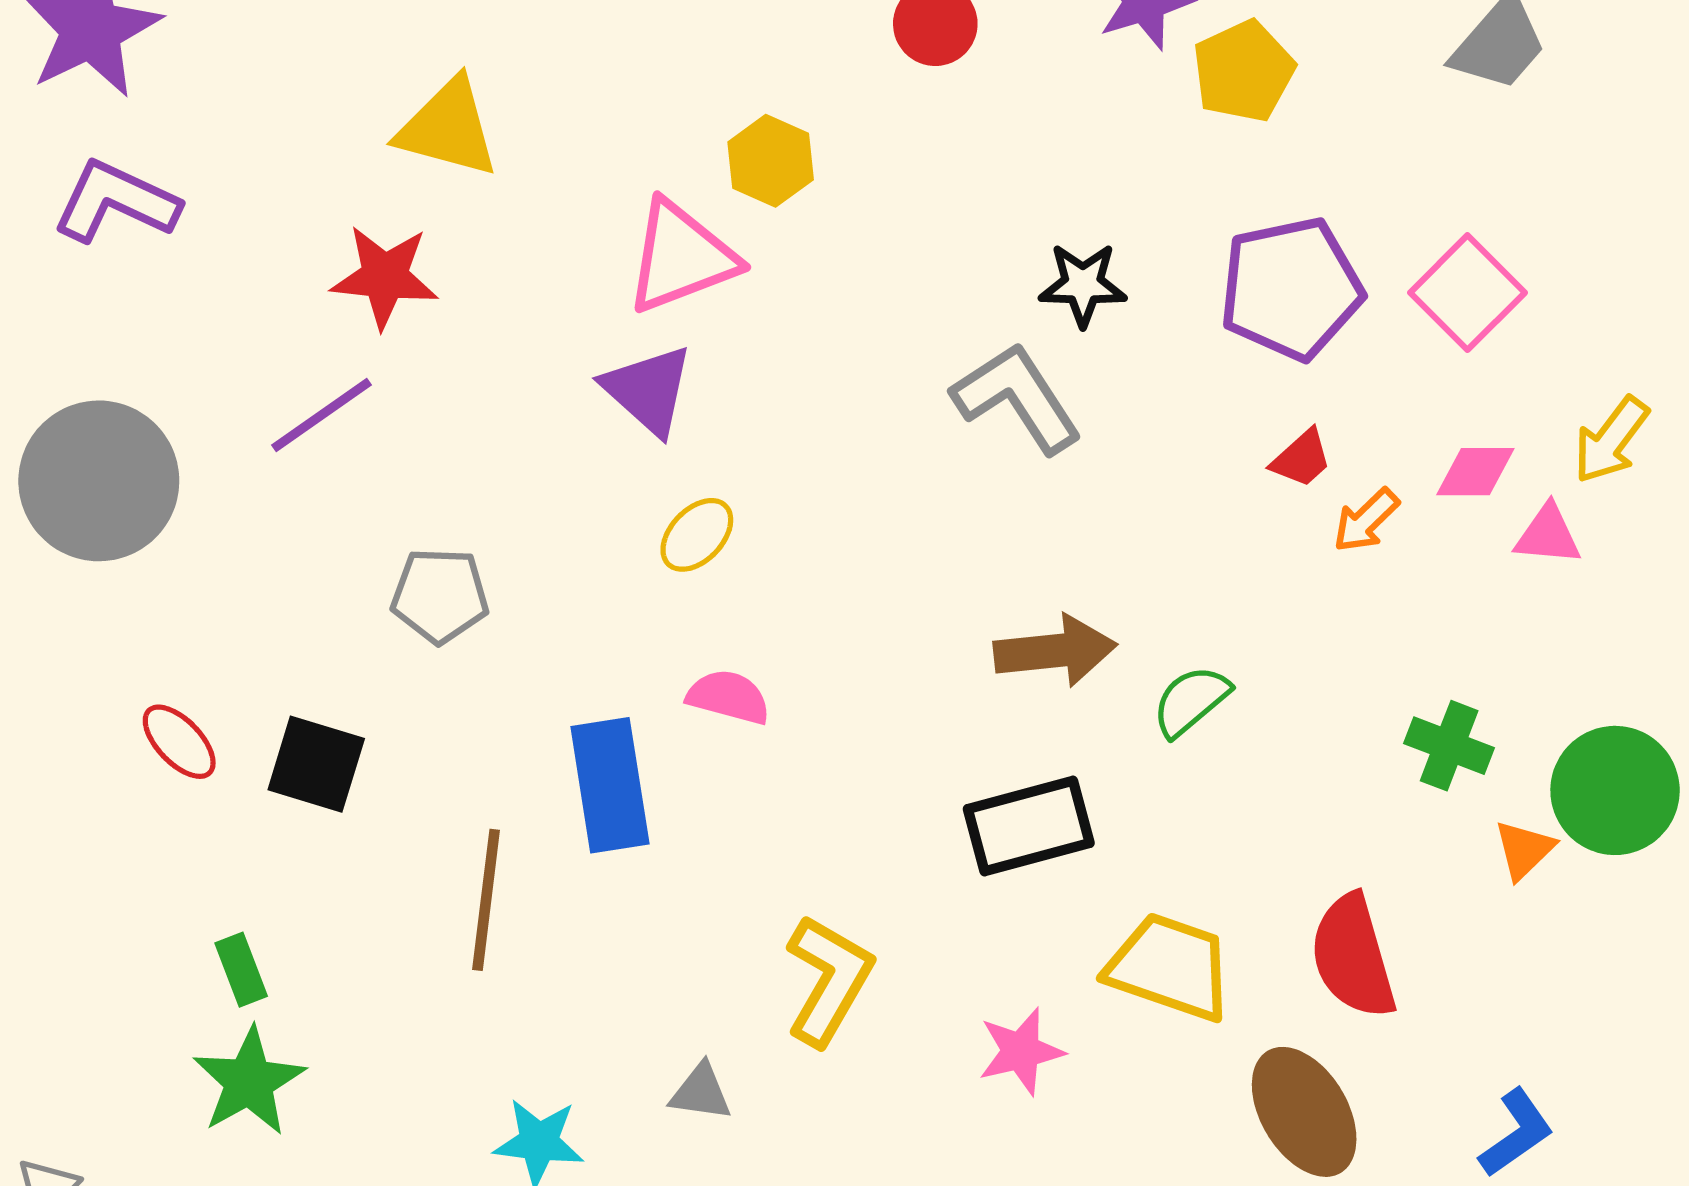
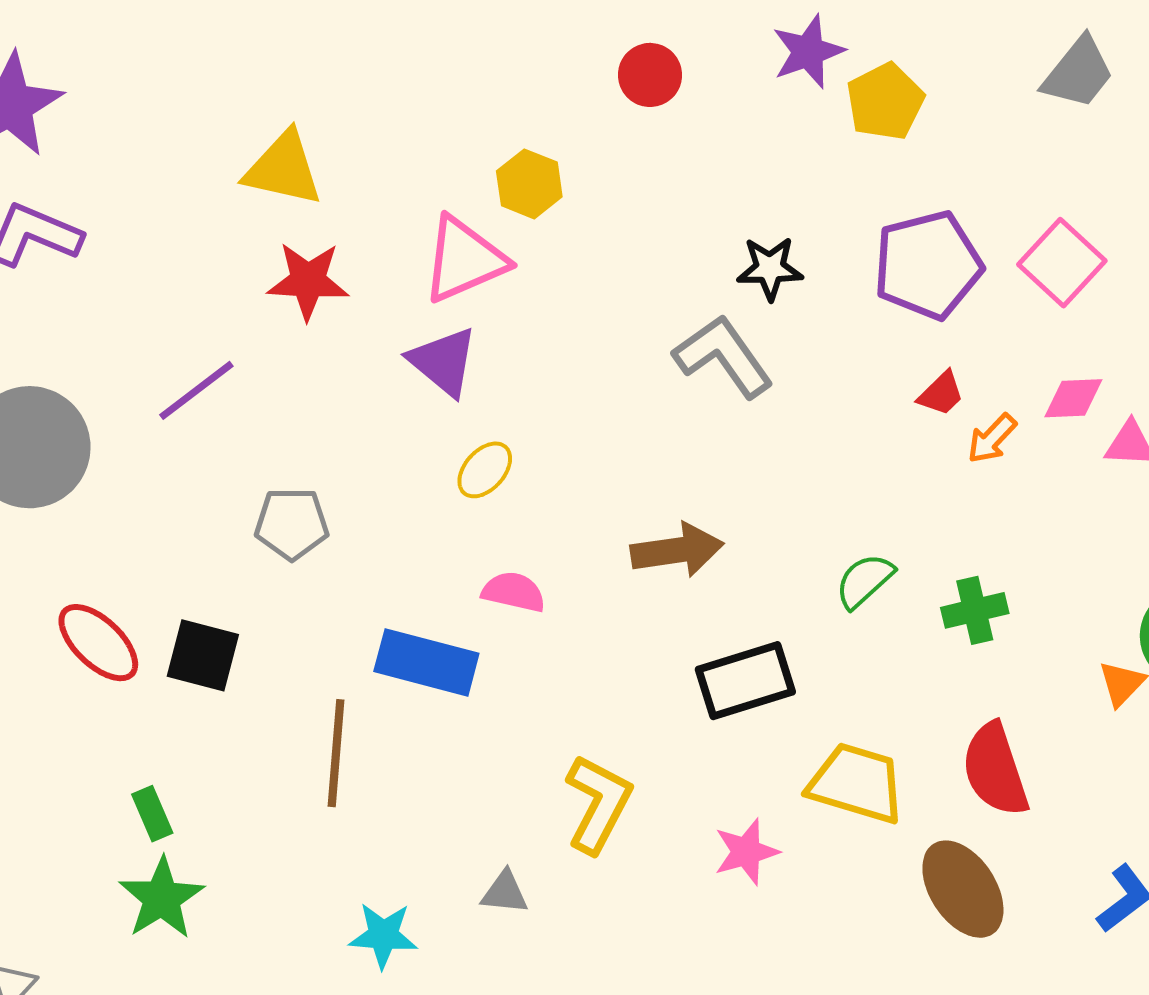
red star: (385, 277) -> (308, 281), moved
brown arrow: (1055, 651) -> (677, 550), moved
red ellipse: (179, 742) -> (98, 643), size x1.4
green cross: (1449, 746) -> (975, 610), moved, turned -32
blue rectangle: (610, 785) -> (426, 662), turned -64

